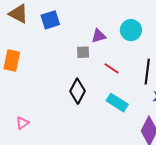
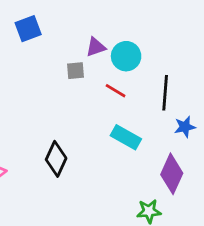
cyan circle: (131, 30) -> (126, 56), moved
black diamond: (78, 91) -> (56, 159), moved

